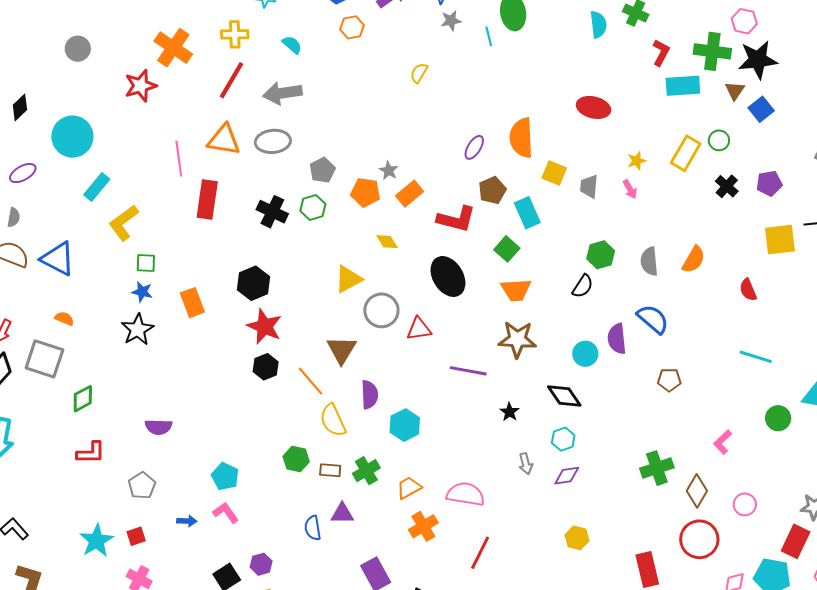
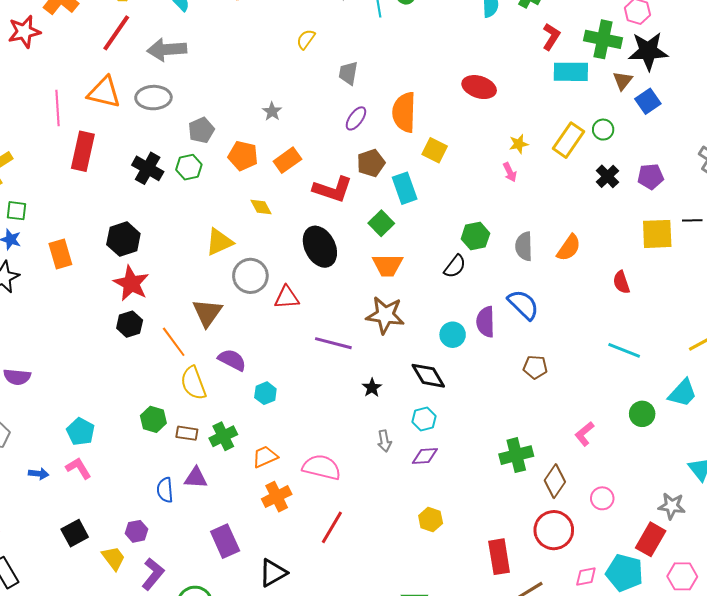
gray star: (389, 170) -> (272, 111), moved
gray trapezoid: (589, 186) -> (348, 73), moved
purple semicircle: (369, 395) -> (232, 360), turned -64
cyan hexagon: (405, 425) -> (265, 393), size x0.7
purple hexagon: (261, 564) -> (136, 531), moved

